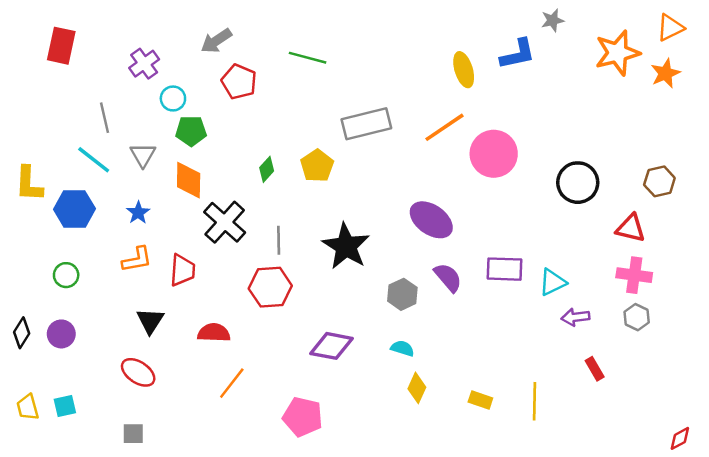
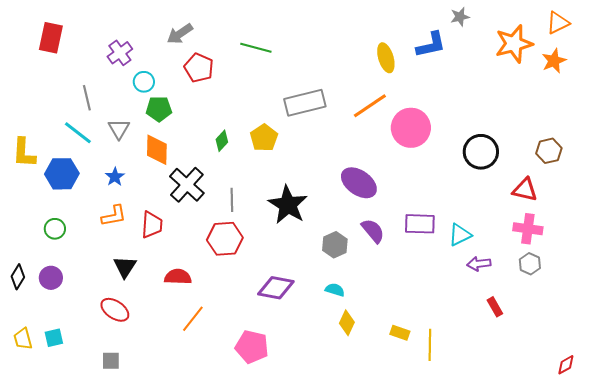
yellow line: (535, 401) -> (430, 345), moved

